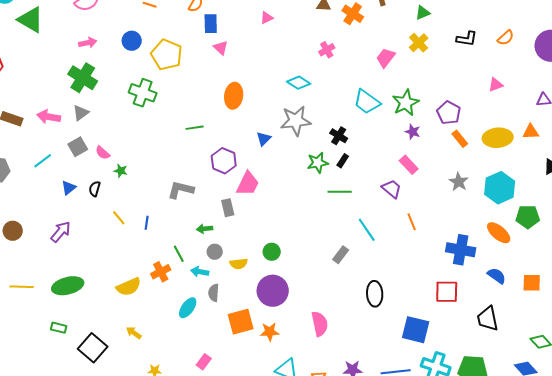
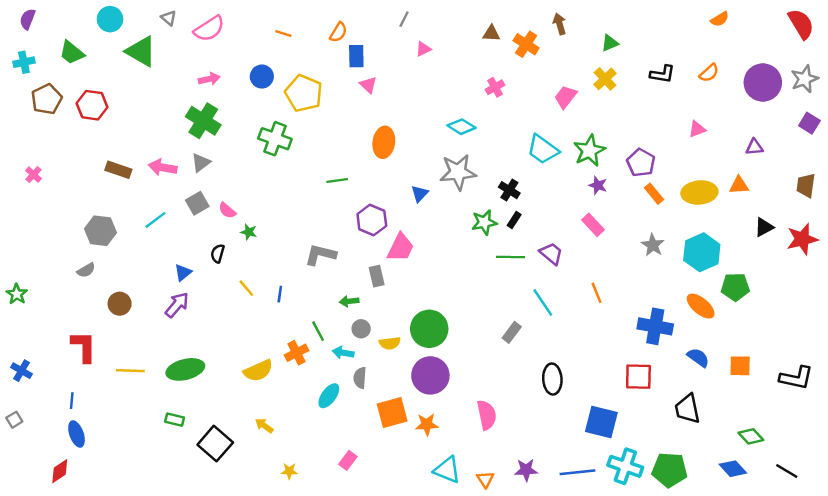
blue triangle: (69, 188) -> (183, 273), moved
purple trapezoid: (392, 189) -> (551, 253), moved
green circle: (272, 252) -> (429, 329), size x1.8

